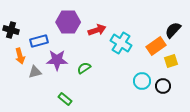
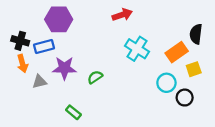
purple hexagon: (68, 22) -> (59, 19), moved
black cross: (11, 30) -> (20, 41), moved
red arrow: (97, 30) -> (122, 15), moved
black semicircle: (173, 30) -> (196, 34), turned -36
cyan circle: (142, 81) -> (166, 83), moved

